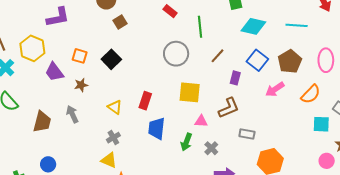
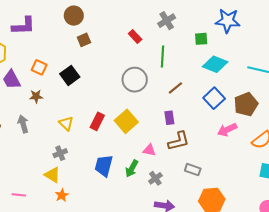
purple rectangle: (235, 78) -> (169, 118), moved, turned -32
yellow square: (190, 92) -> (126, 121), moved, turned 35
blue trapezoid: (157, 128) -> (104, 166), moved

